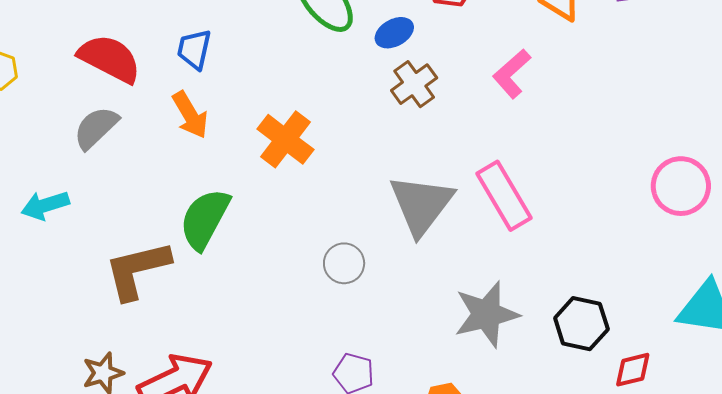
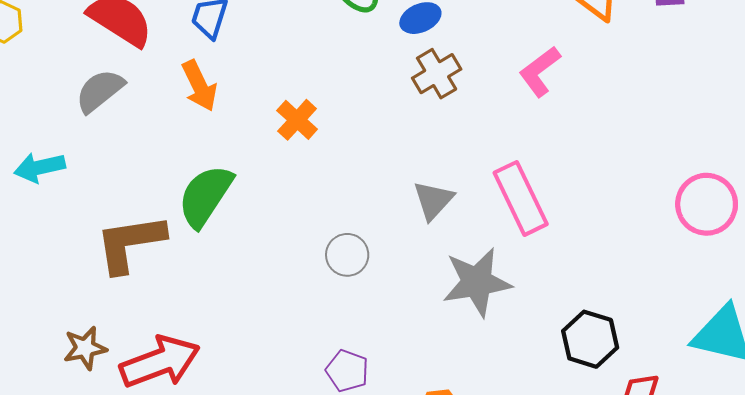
orange cross: (286, 139) -> (297, 120), size x0.7
gray triangle: (421, 205) -> (433, 200), size x0.6
gray star: (487, 314) -> (477, 282), moved

